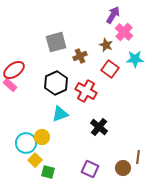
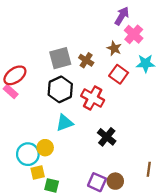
gray square: (56, 42) -> (60, 58), moved
brown cross: (80, 56) -> (86, 60), turned -32
yellow square: (35, 160) -> (38, 172), turned 32
brown circle: (123, 168) -> (115, 181), moved

